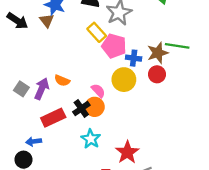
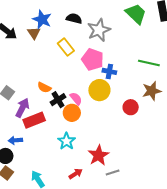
yellow rectangle: (97, 32) -> (66, 47), moved
brown star: (158, 53) -> (152, 91), moved
red circle: (157, 74) -> (131, 107), moved
purple arrow: (42, 89) -> (22, 108), moved
black cross: (81, 109) -> (58, 100), moved

